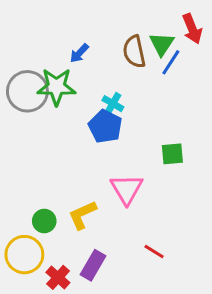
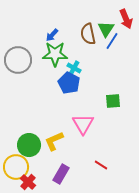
green star: (56, 87) -> (55, 54), moved
green circle: (44, 221) -> (29, 145), size x1.5
red cross: (58, 277) -> (28, 182), moved

